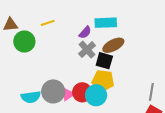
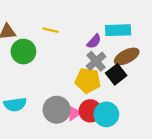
yellow line: (48, 23) -> (51, 30), turned 32
black square: (104, 61) -> (116, 74), turned 36
yellow pentagon: (103, 81) -> (88, 80), moved
cyan semicircle: (31, 97) -> (15, 104), moved

